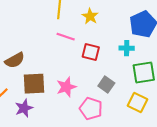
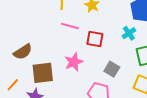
cyan cross: (127, 48) -> (129, 33), turned -32
pink star: (66, 87) -> (74, 62), moved

